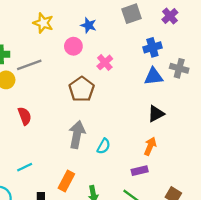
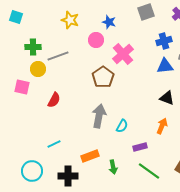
pink cross: (105, 62) -> (123, 54), size x1.5
black triangle: (156, 114) -> (167, 98), turned 49
red semicircle: (25, 116) -> (54, 100), turned 49
purple rectangle: (140, 171) -> (140, 147), moved
orange rectangle: (66, 181) -> (90, 156), turned 42

